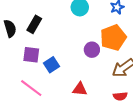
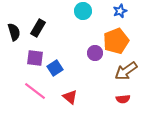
red triangle: (80, 89) -> (70, 97), moved, turned 35

